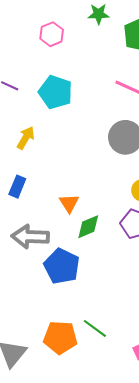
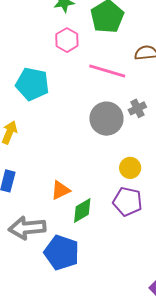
pink hexagon: (52, 34) -> (67, 40), moved
orange triangle: (69, 203) -> (60, 190), turned 45

